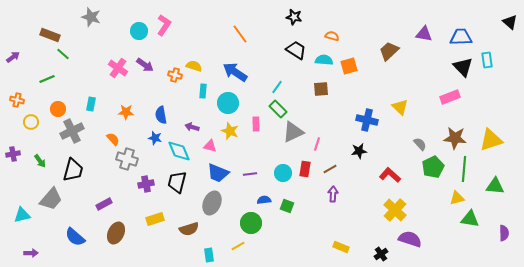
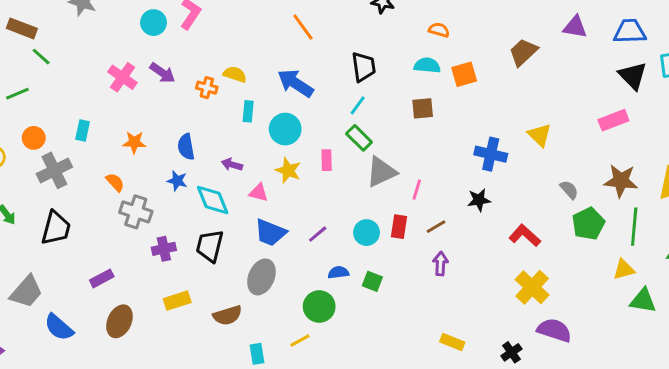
black trapezoid: (296, 50) -> (364, 67), moved, turned 50
purple line: (250, 174) -> (318, 234), turned -32
gray trapezoid: (51, 199) -> (26, 292), moved

